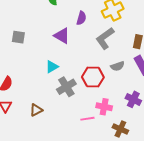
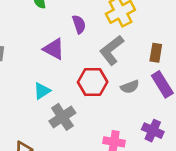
purple semicircle: (81, 18) -> (79, 24), turned -32
red hexagon: (93, 77) -> (93, 82), moved

